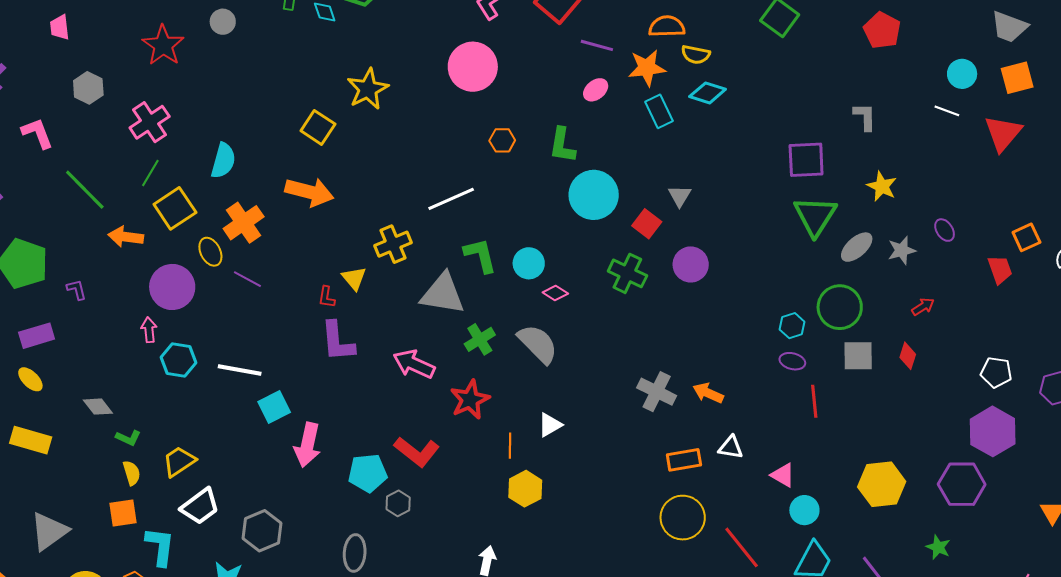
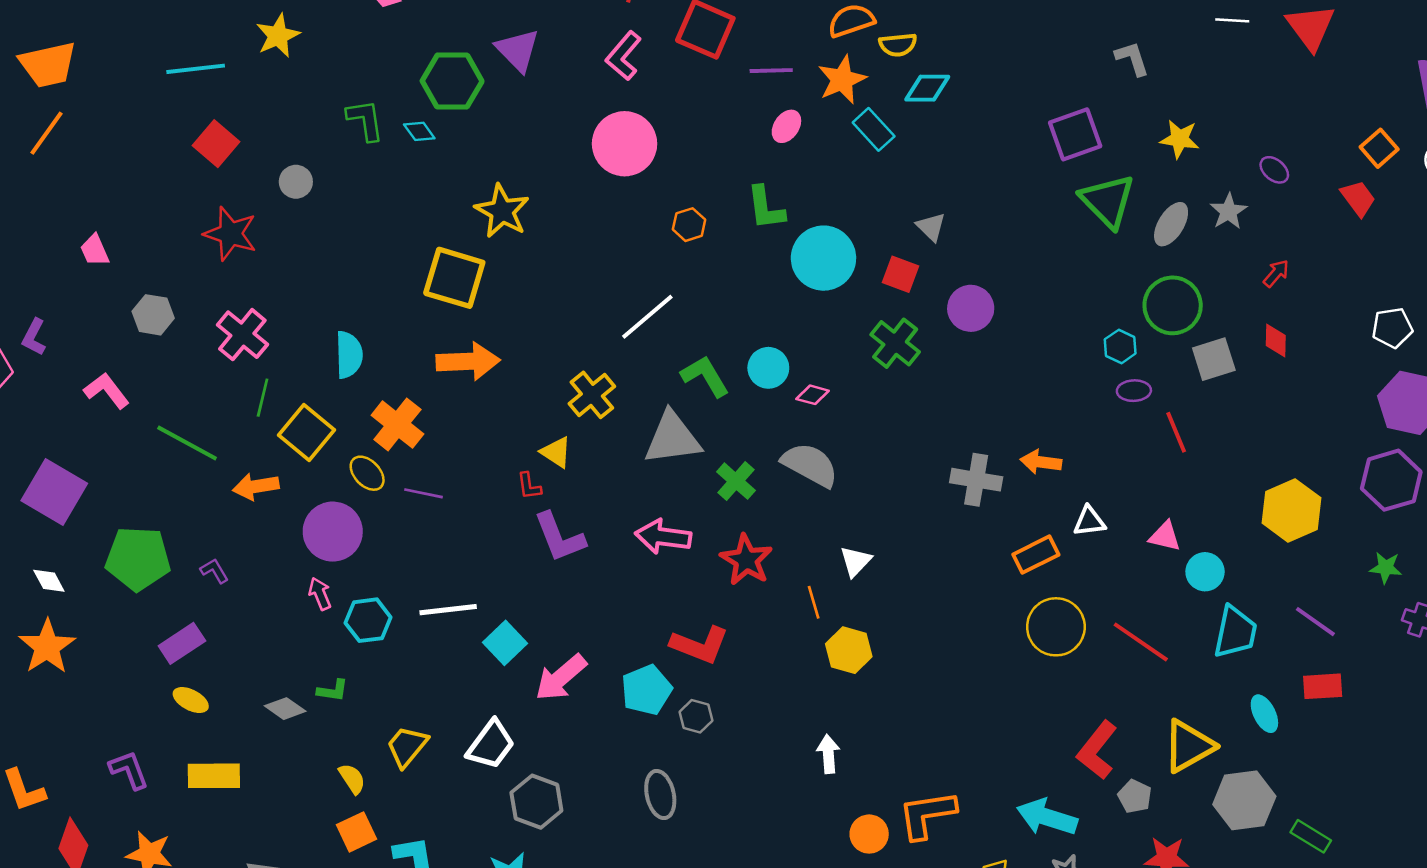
yellow square: (318, 127) -> (454, 278), size x1.4
green cross: (627, 273) -> (895, 343), turned 30
green L-shape: (128, 438) -> (333, 691), moved
pink arrow: (307, 445) -> (561, 678), turned 54
white trapezoid: (200, 506) -> (491, 745), moved

